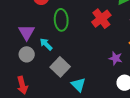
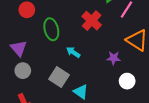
cyan arrow: (46, 44) -> (73, 52), moved

